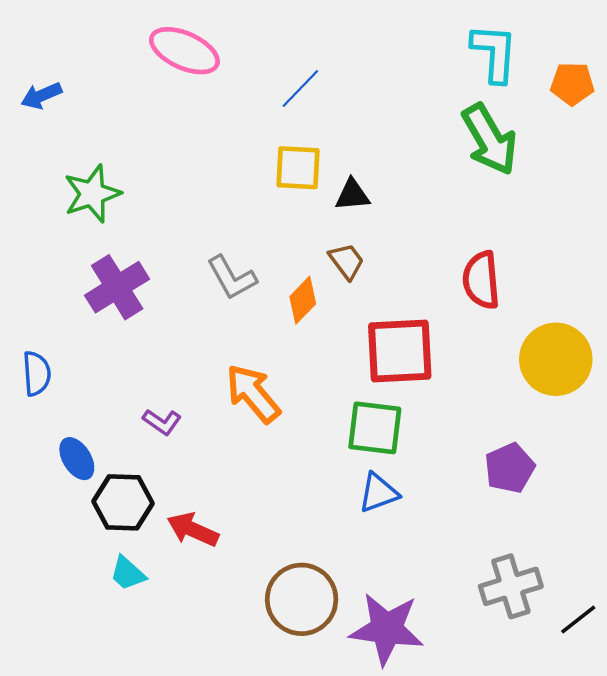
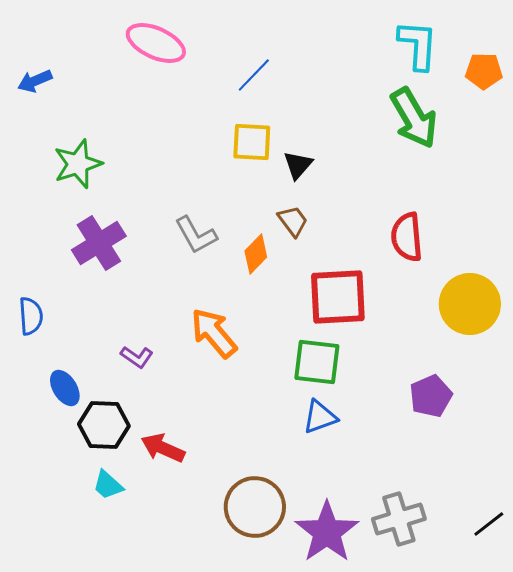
black triangle: (352, 195) -> (298, 165), turned -44
gray cross: (511, 586) -> (399, 519), moved
purple star: (387, 629) -> (327, 532), turned 30

